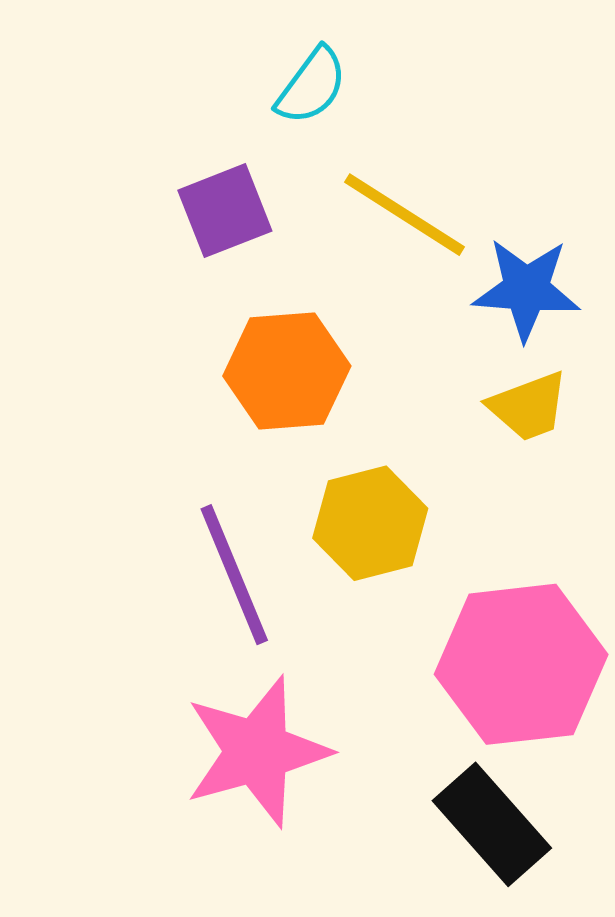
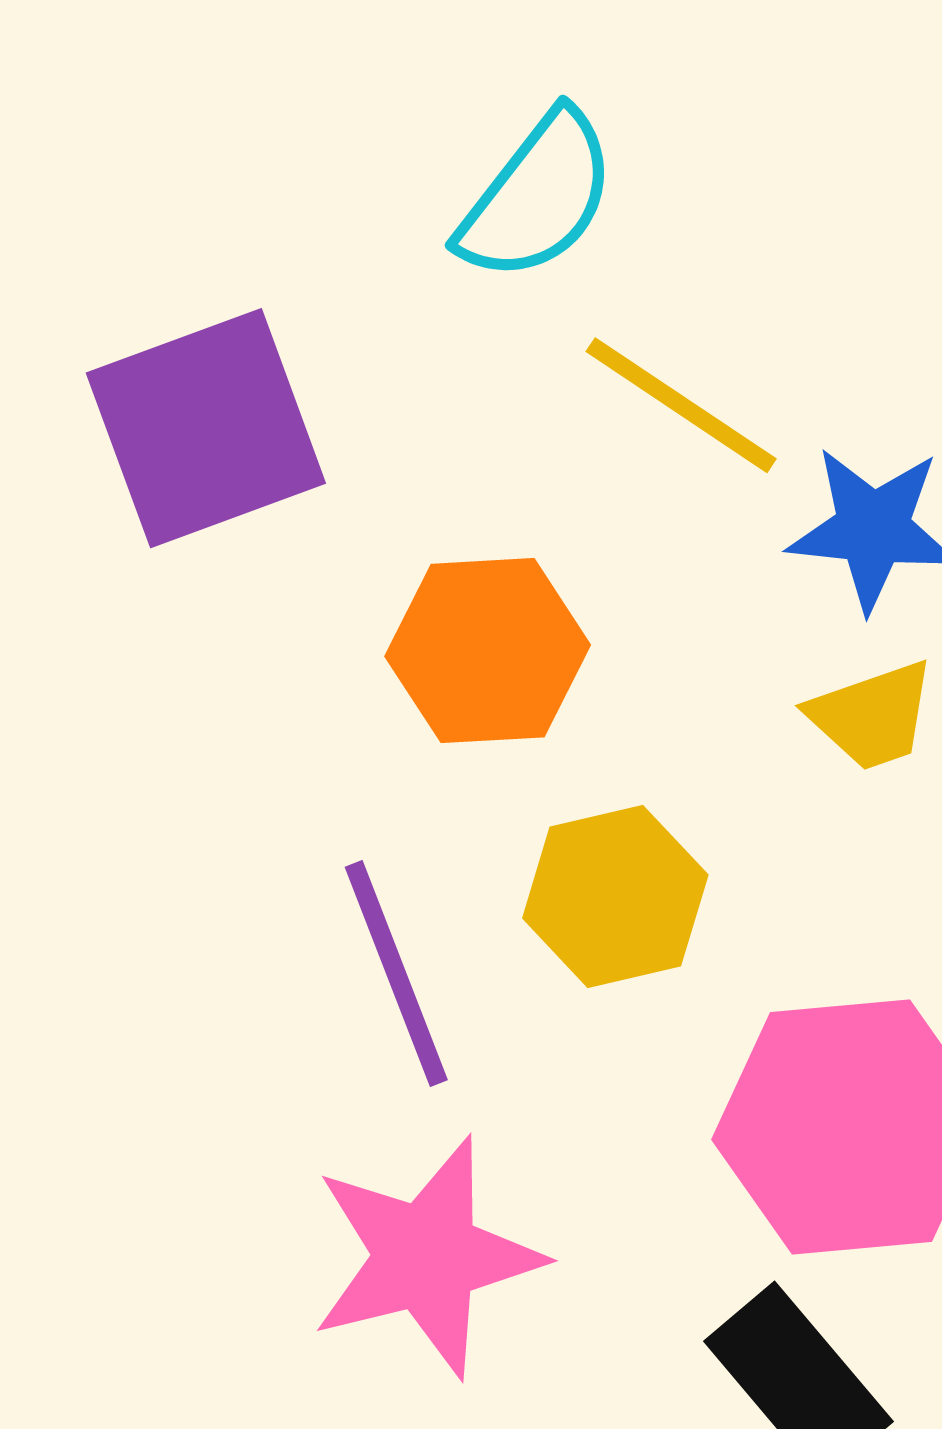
cyan semicircle: (311, 86) -> (537, 197), size x1.4
purple square: (225, 211) -> (206, 428), moved, size x1.6

